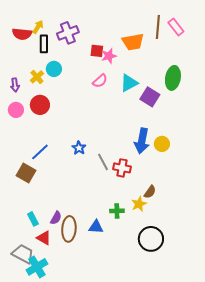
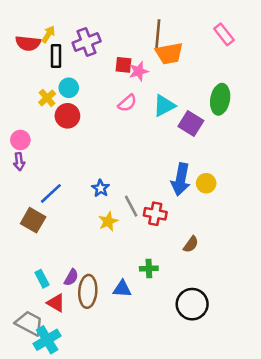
brown line: (158, 27) -> (158, 34), moved
purple arrow: (15, 85) -> (19, 162), moved
red circle: (40, 105) -> (67, 116), moved
yellow star: (139, 204) -> (108, 221), moved

